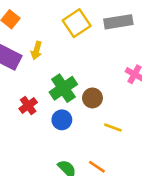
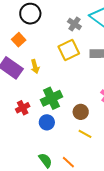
yellow arrow: (36, 50) -> (35, 67), turned -40
brown circle: (92, 98) -> (81, 112), moved

